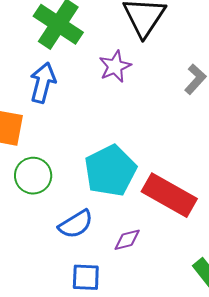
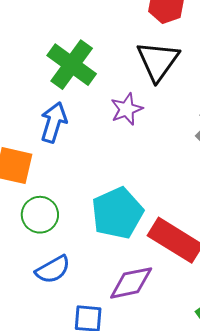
blue semicircle: (76, 224) -> (53, 270), moved
purple diamond: (127, 240) -> (131, 283), size x1.6

